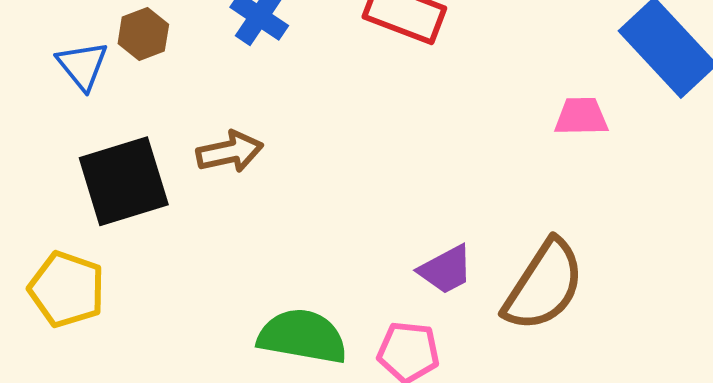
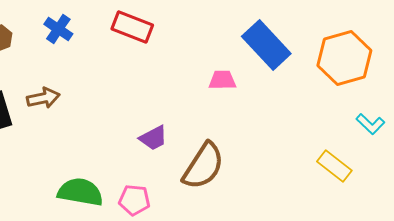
purple trapezoid: (446, 270) -> (153, 138), moved

